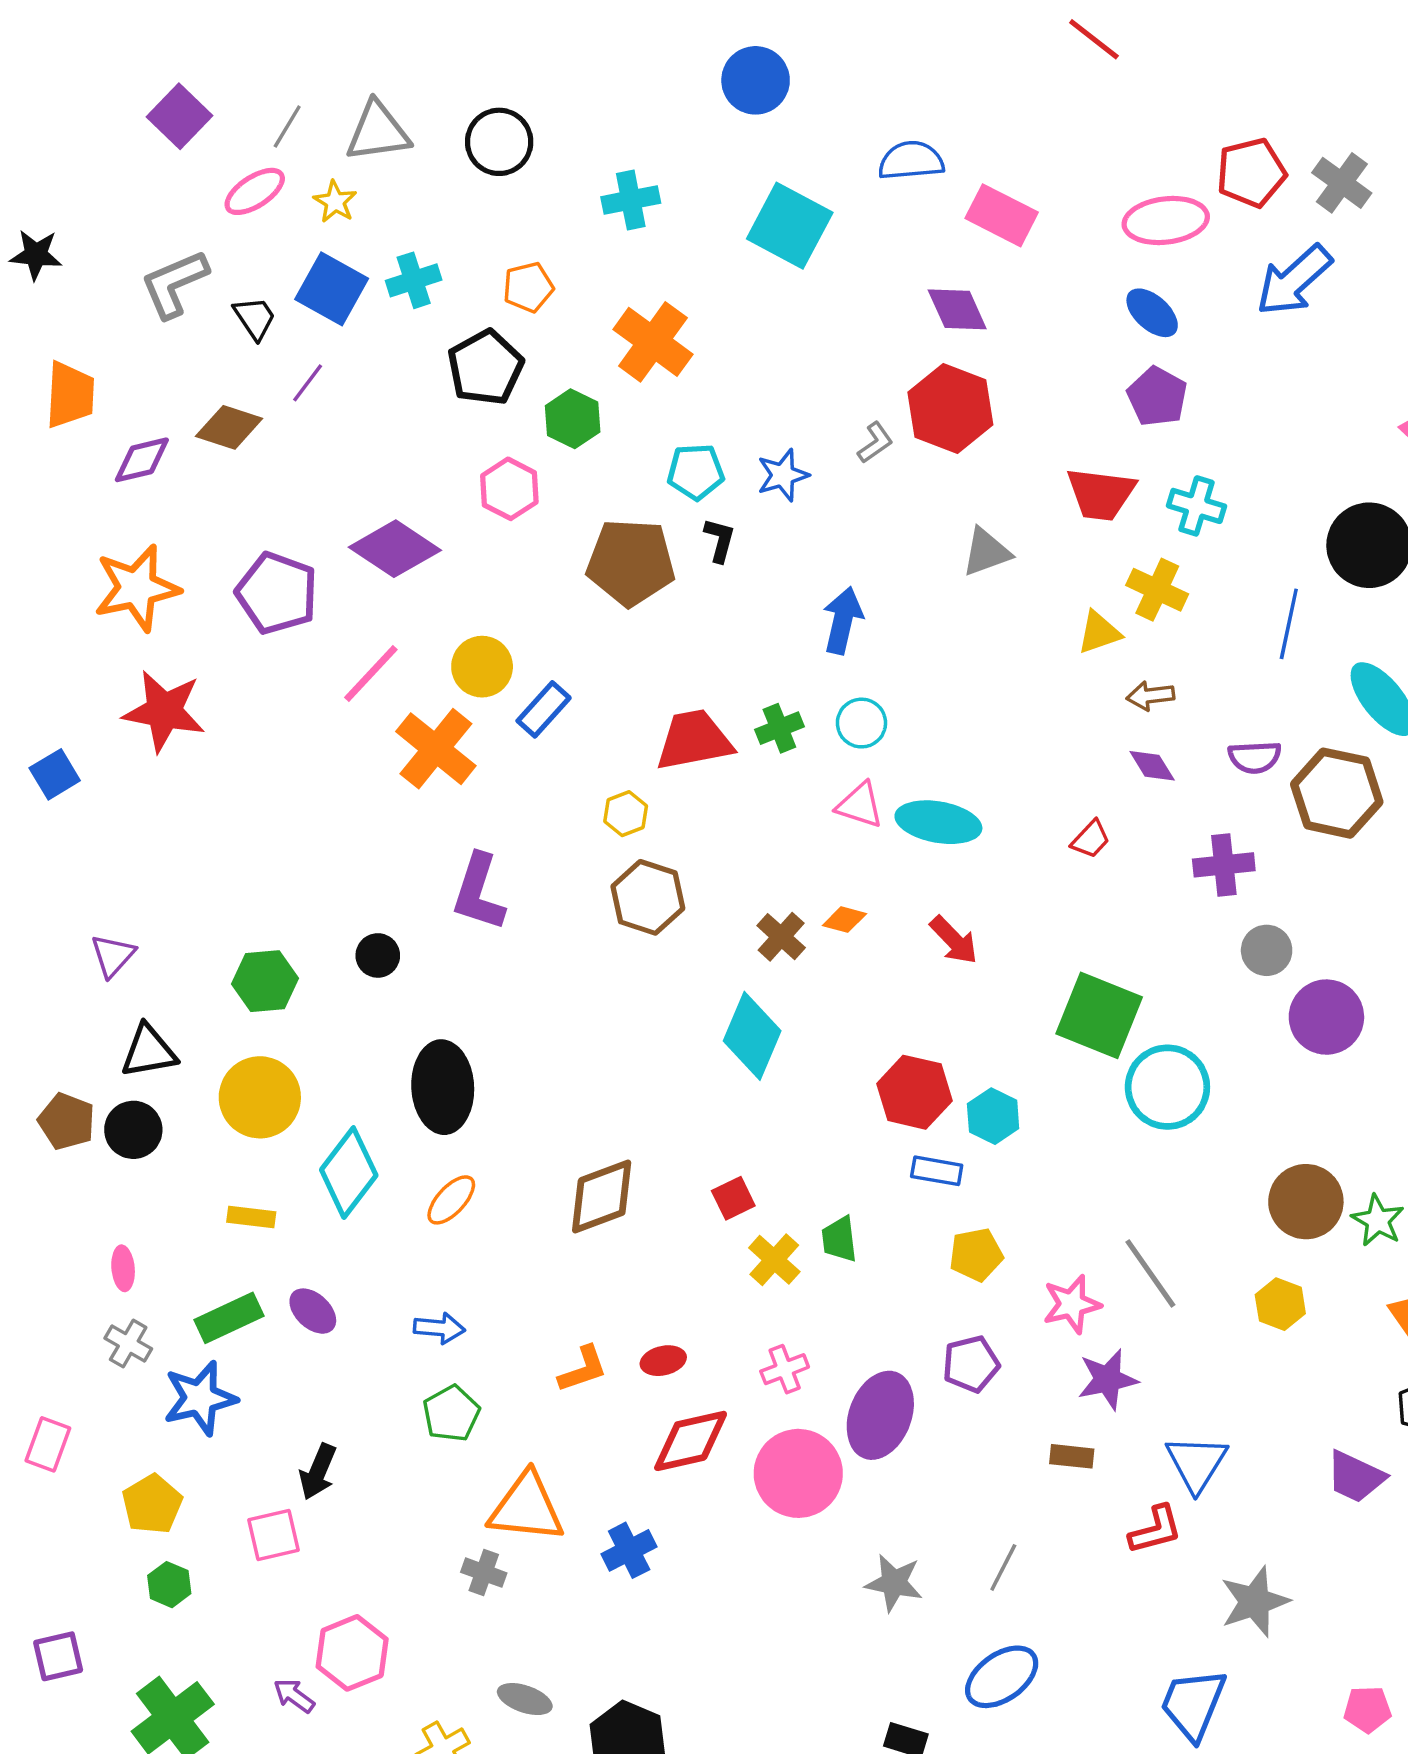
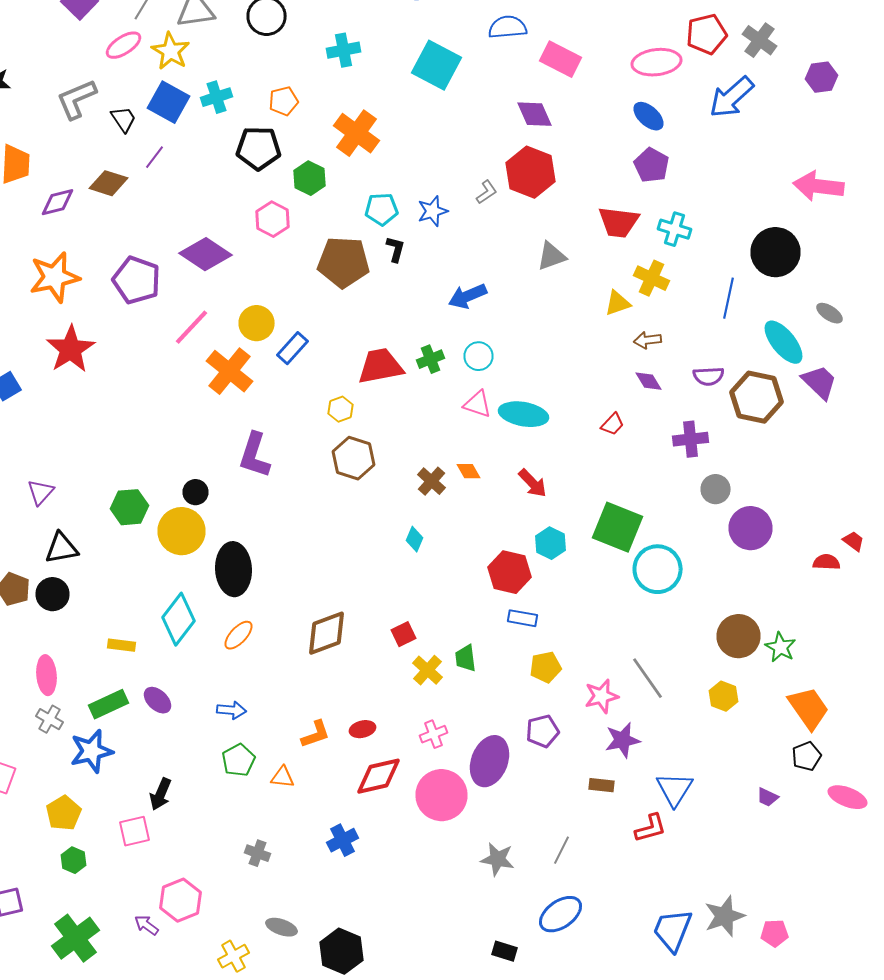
yellow star: (335, 202) -> (170, 51), size x1.5
black pentagon: (485, 367) -> (258, 148), turned 30
blue arrow: (843, 620) -> (468, 296), turned -126
red star: (164, 711) -> (70, 349), turned 30
orange diamond: (844, 920) -> (468, 471), turned 45
cyan diamond: (752, 1036) -> (414, 539), size x0.5
yellow circle: (260, 1097) -> (182, 531), moved
cyan hexagon: (993, 1116) -> (550, 543), moved
pink ellipse: (123, 1268) -> (46, 675), size x1.5
purple trapezoid: (1355, 1477) -> (768, 797), size x0.6
orange triangle: (526, 1508) -> (282, 777), moved, size x0.5
gray star: (1255, 1602) -> (724, 916), moved

